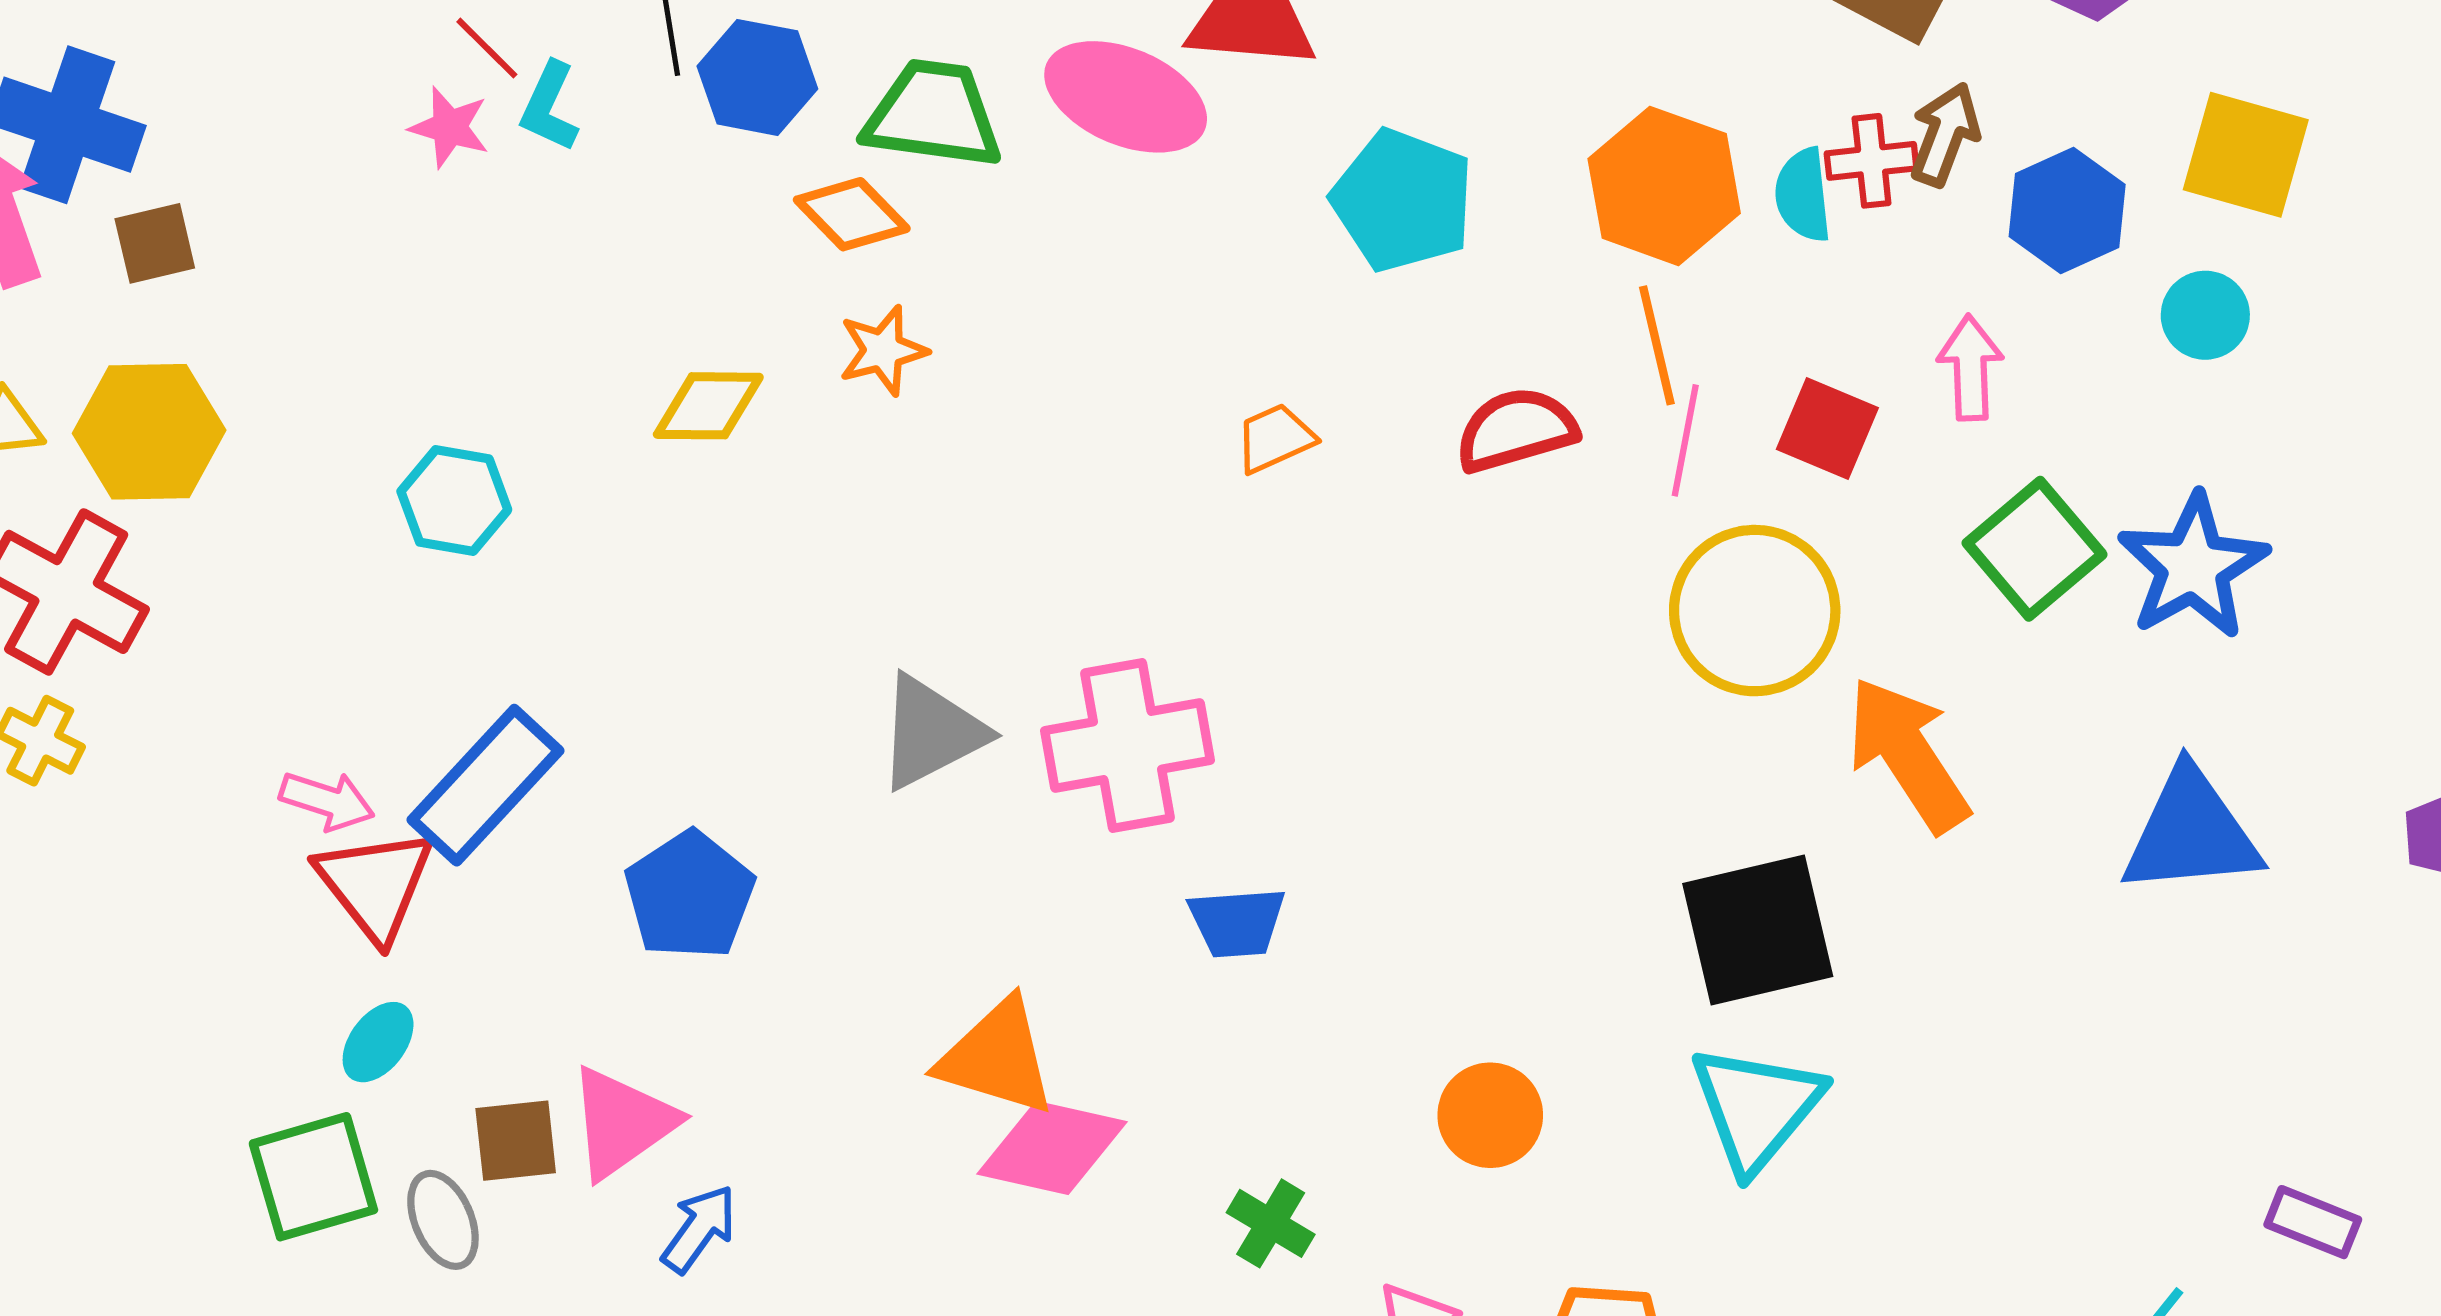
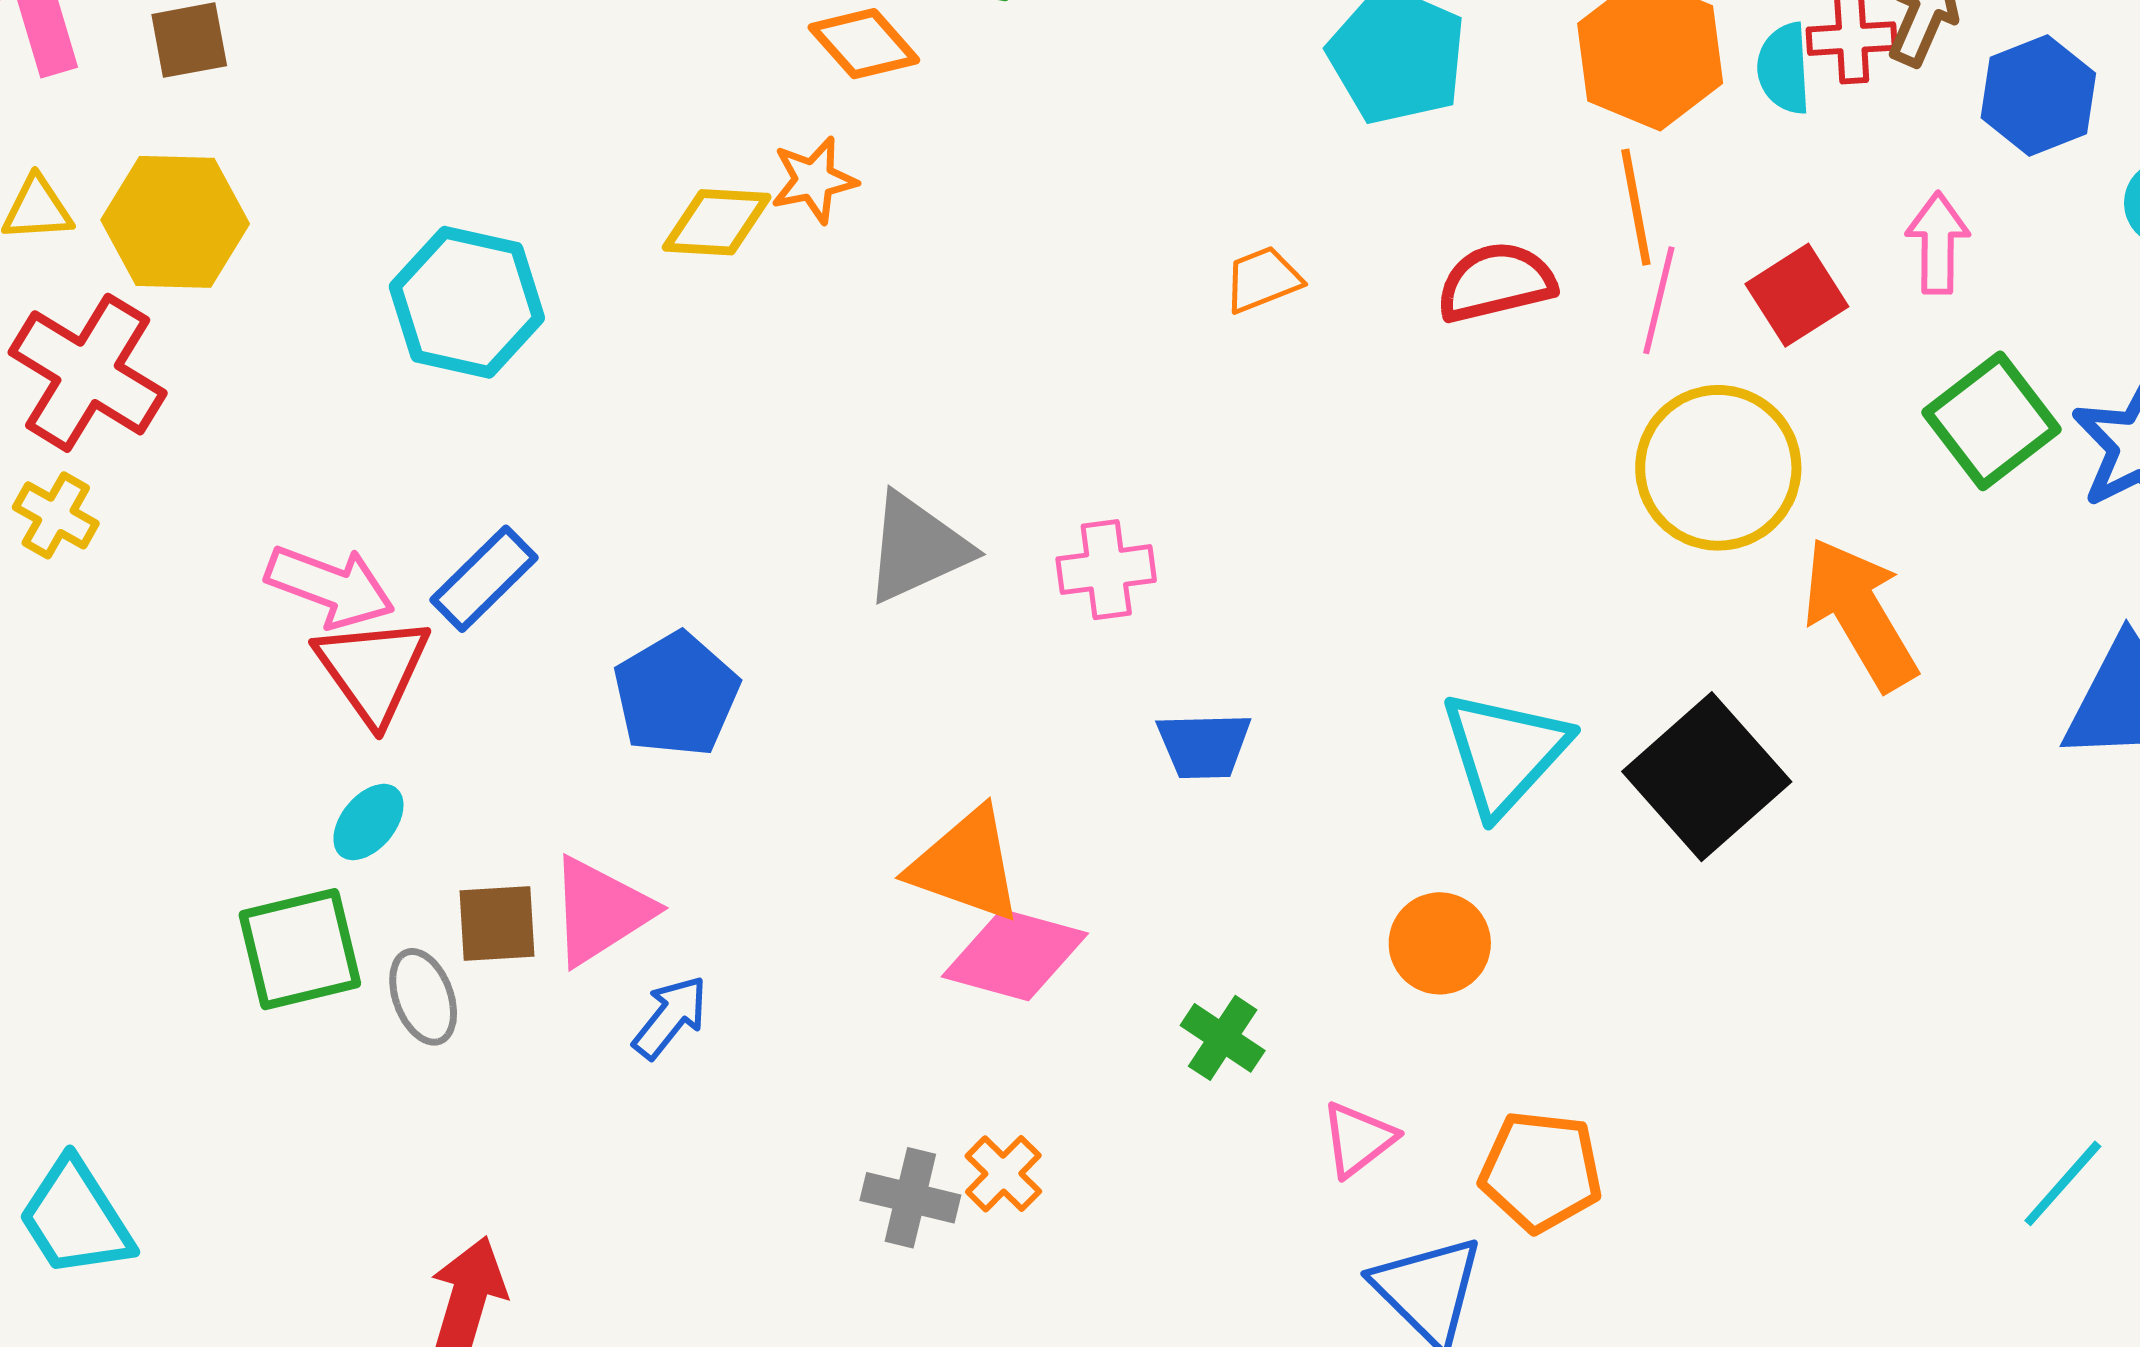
orange star: (883, 350) -> (814, 180), moved
red square: (1827, 429) -> (1797, 295), turned 32
cyan hexagon: (454, 501) -> (467, 302), size x1.4
pink cross: (1128, 745) -> (1106, 570), size x0.6
blue rectangle: (485, 785) -> (484, 579), size x0.7
pink arrow: (327, 801) -> (330, 586), size x1.4
black square: (1758, 930) -> (1707, 777), turned -31
cyan triangle: (1756, 1108) -> (1504, 752), moved

